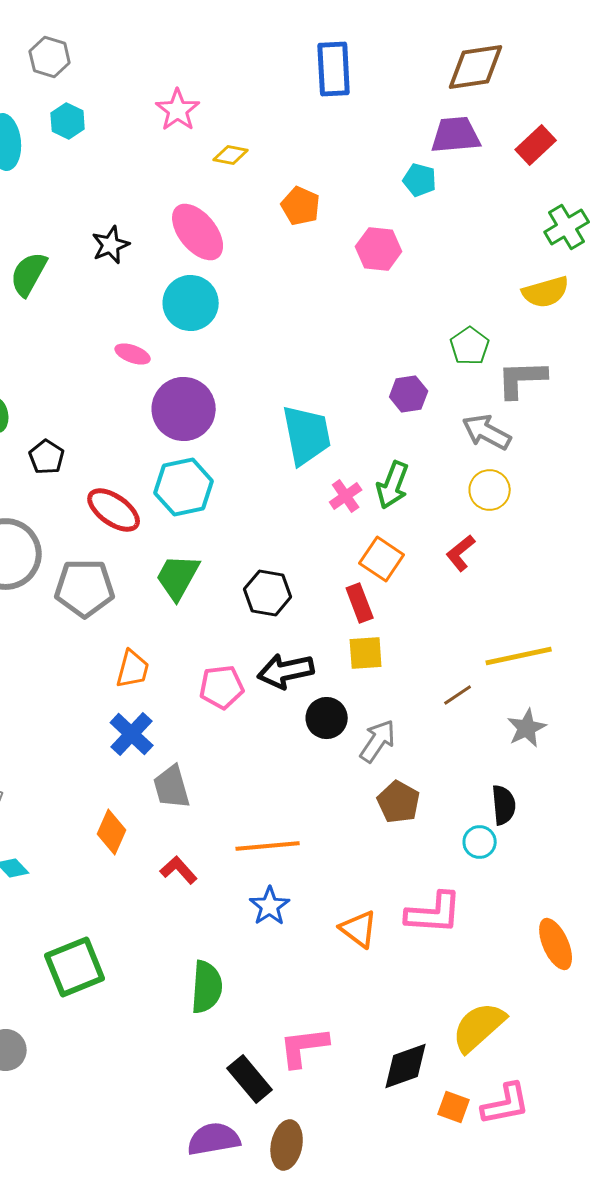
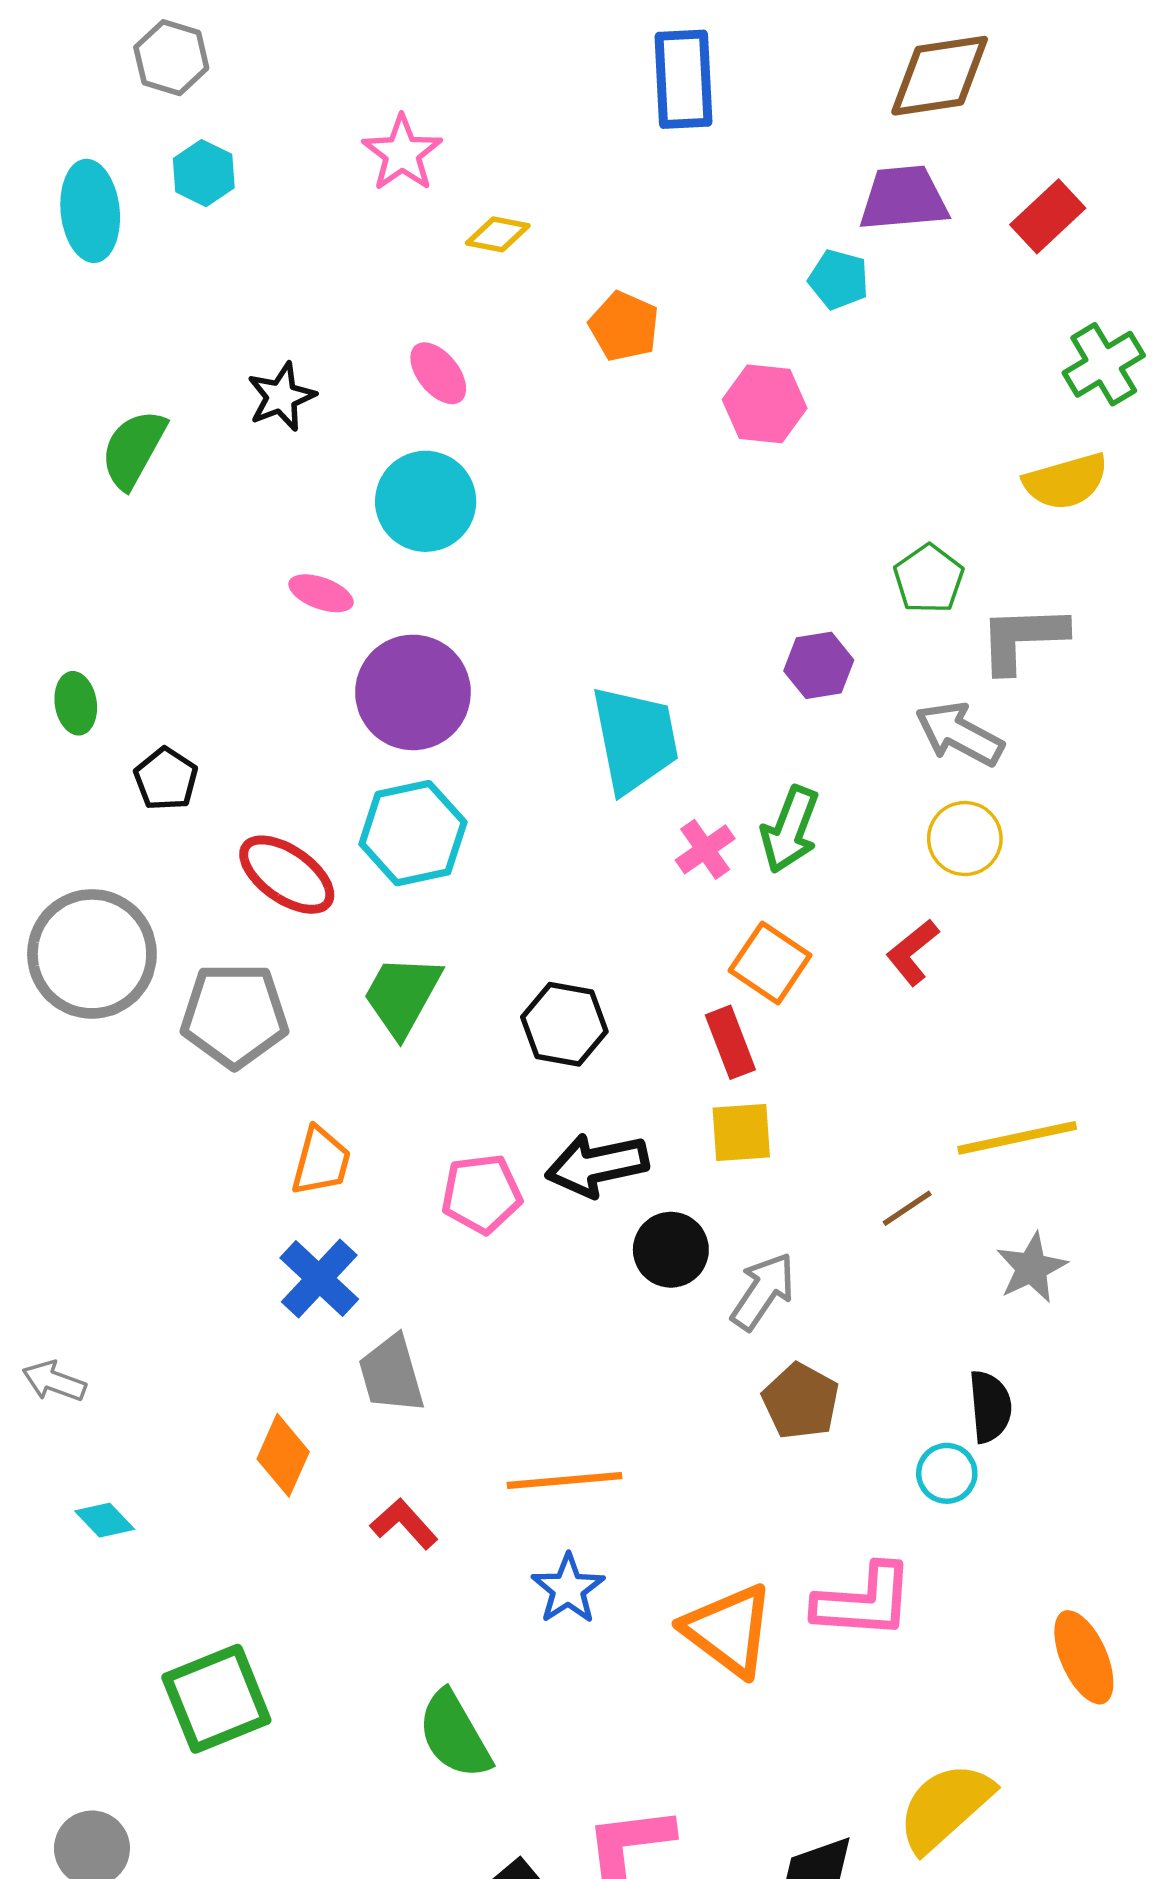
pink ellipse: (198, 232) -> (438, 373), size x0.6
orange triangle: (359, 929) -> (729, 1630), size x1.4
green semicircle: (207, 987) -> (454, 1735), turned 146

